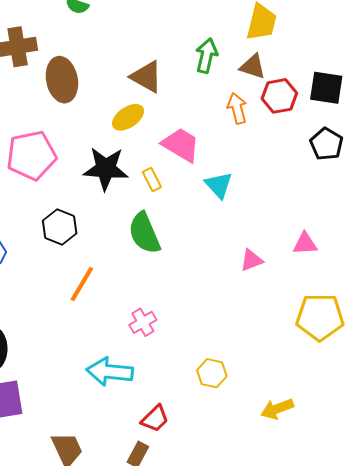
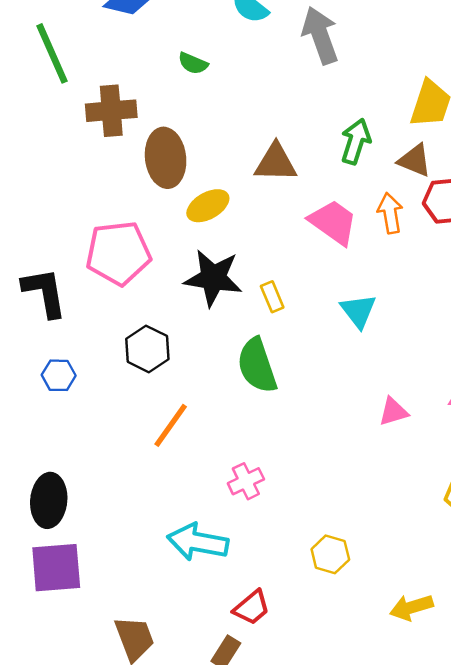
brown triangle: (146, 77) -> (276, 163), turned -33
yellow ellipse: (128, 117) -> (208, 206), moved
pink trapezoid: (181, 145) -> (333, 222), moved

